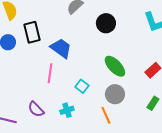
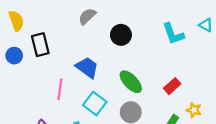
blue trapezoid: (61, 48) -> (87, 68), moved
cyan square: (82, 86) -> (95, 104), size x1.5

